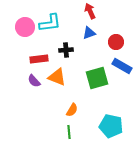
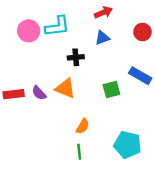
red arrow: (90, 11) -> (103, 12), turned 91
red circle: (116, 42) -> (143, 32), moved
red rectangle: (39, 59) -> (14, 94), moved
green square: (97, 78) -> (111, 90), size x0.7

